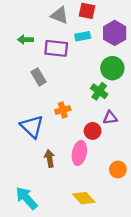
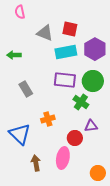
cyan rectangle: (83, 36) -> (66, 52), size x1.5
purple rectangle: (56, 48) -> (65, 80), moved

